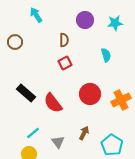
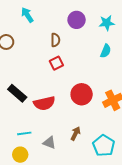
cyan semicircle: (106, 55) -> (106, 51), moved, turned 40
red semicircle: (53, 103) -> (44, 103), turned -65
cyan line: (33, 133) -> (24, 133), turned 32
gray triangle: (58, 142) -> (49, 143), turned -32

